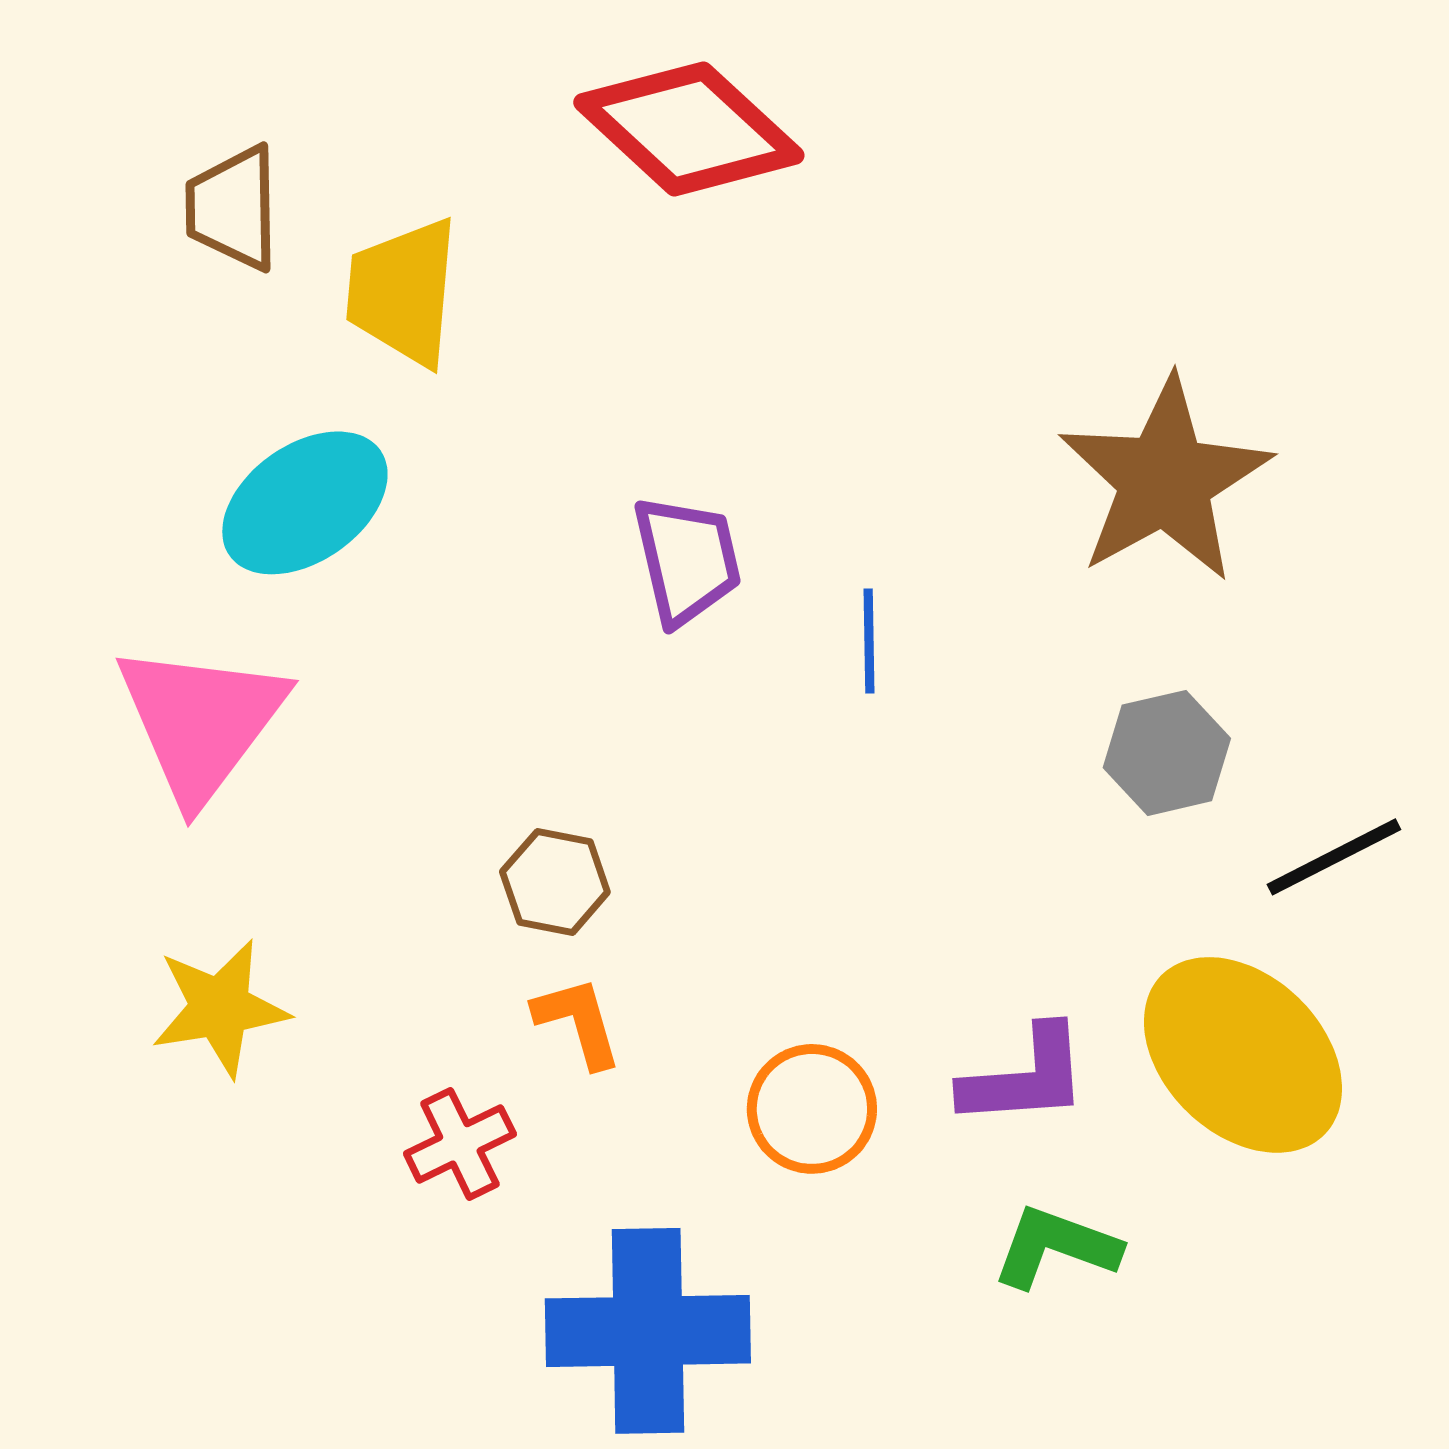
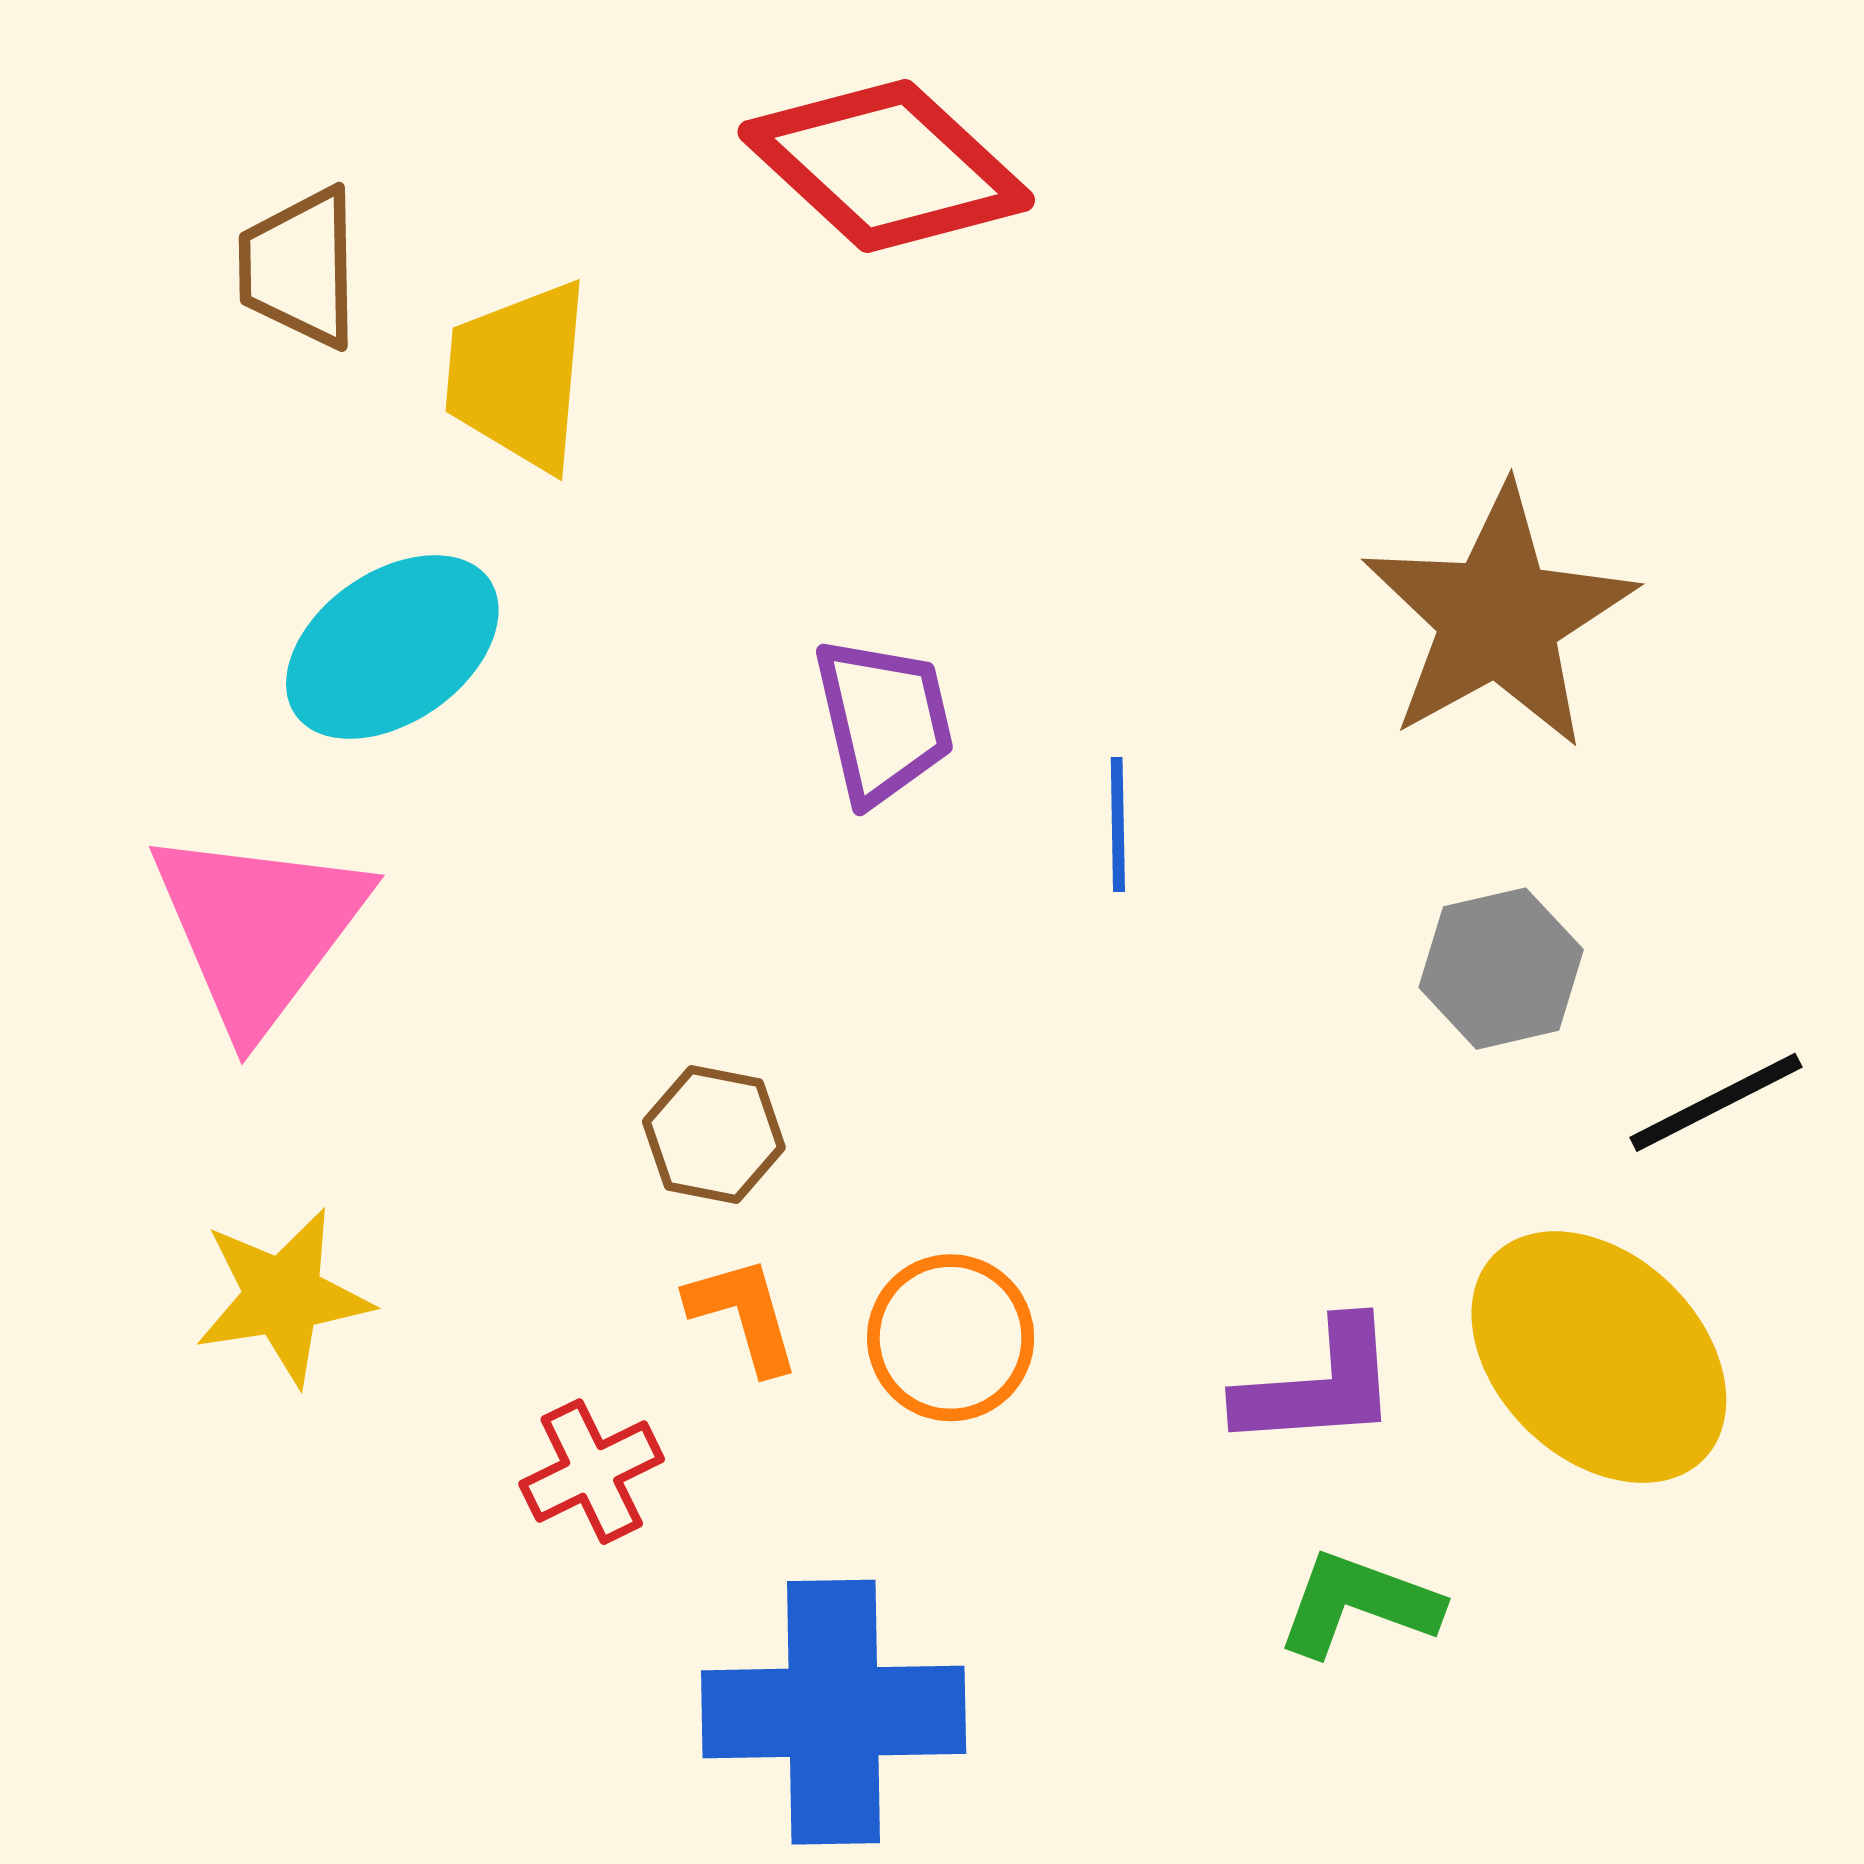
orange circle: (812, 1109) -> (951, 1338), moved

